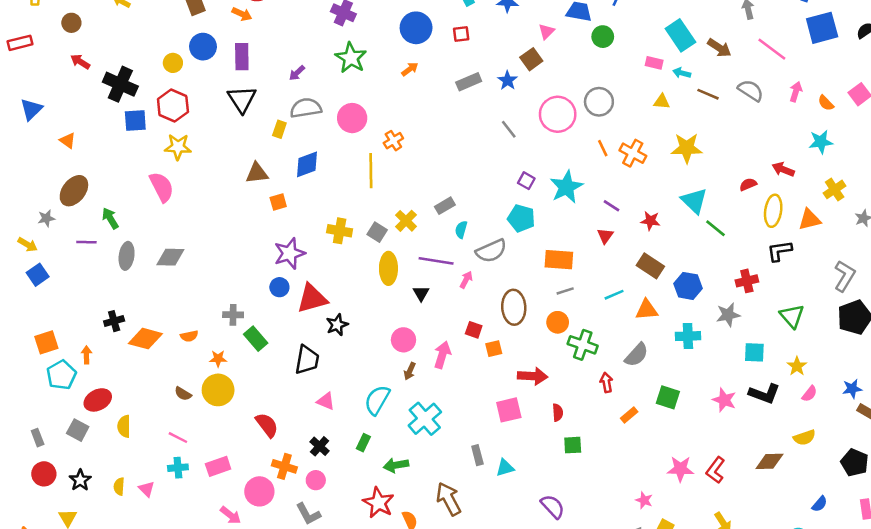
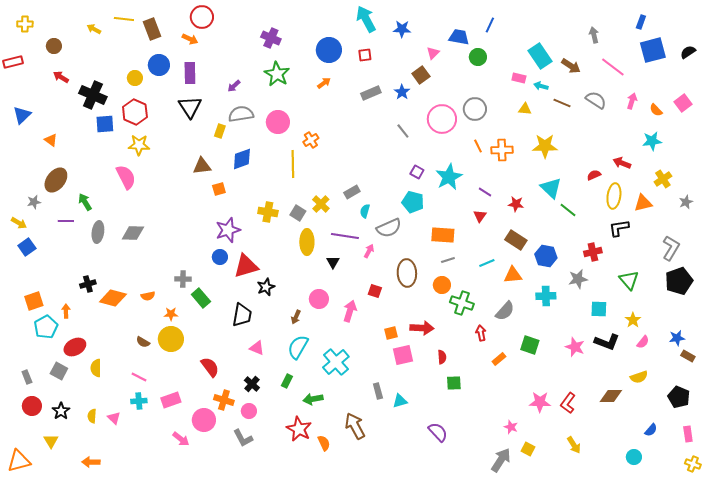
orange cross: (633, 153) -> (502, 150), turned -30
orange square: (494, 349) -> (391, 333), moved
brown arrow: (410, 371) -> (296, 317), moved

